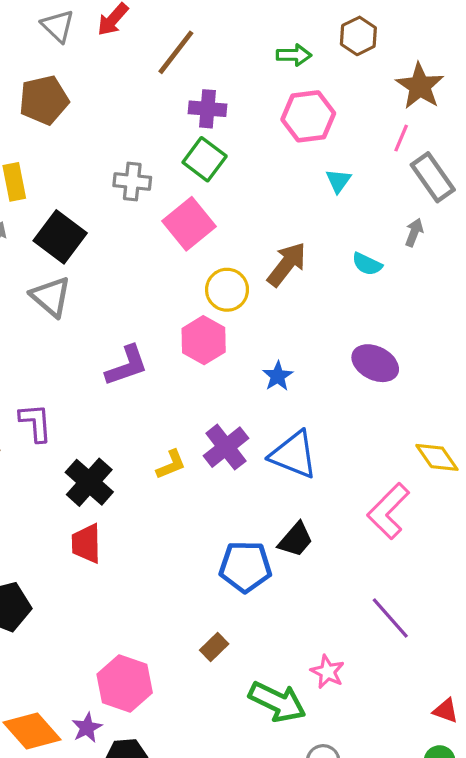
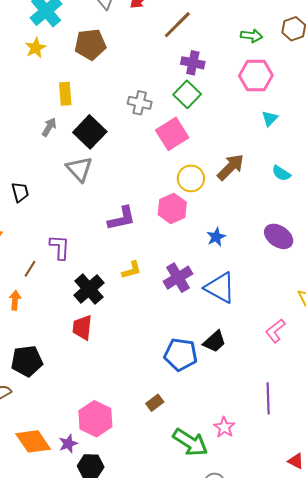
yellow L-shape: (171, 465) -> (132, 270), moved
pink L-shape: (388, 511) -> (275, 331), size x0.7
purple line: (390, 618) -> (268, 398), turned 32

